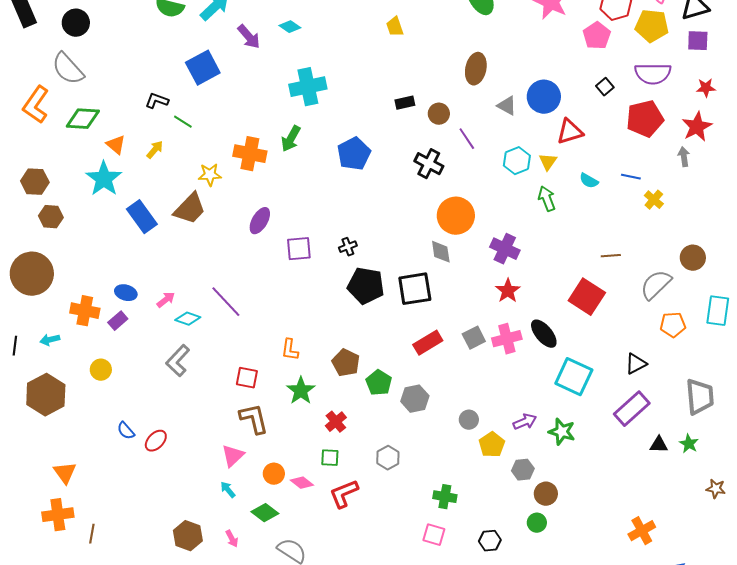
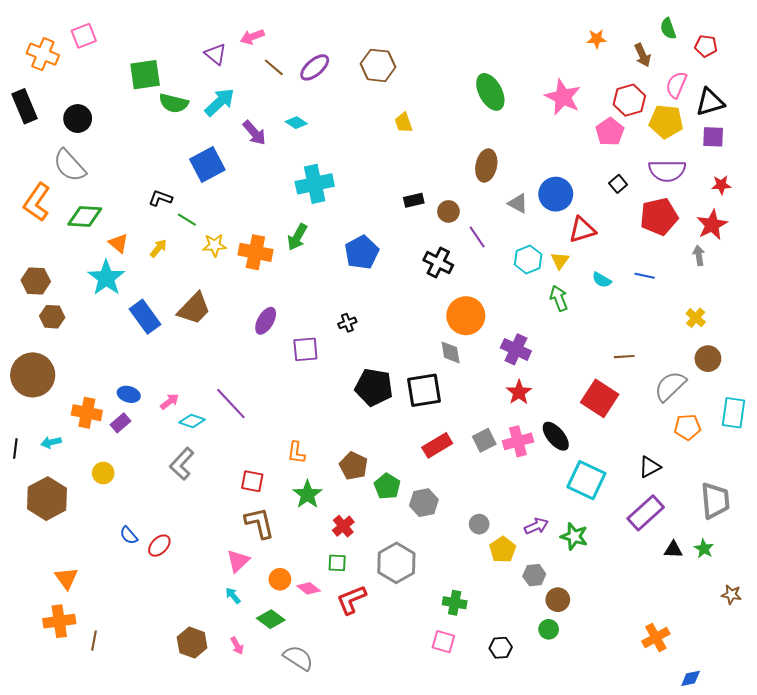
yellow star: (210, 175) -> (215, 245), moved
yellow cross: (654, 200) -> (696, 318), moved
black cross: (348, 247) -> (347, 323), moved
gray hexagon: (388, 458) -> (396, 563), size x1.6

